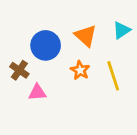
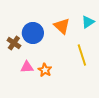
brown cross: (19, 70) -> (14, 43), moved
orange star: (80, 70) -> (45, 70), moved

